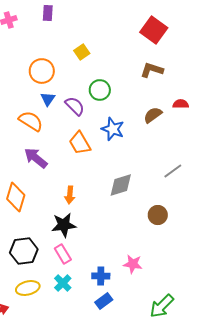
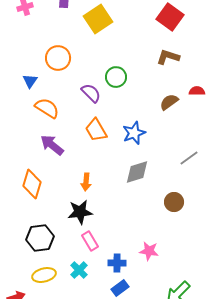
yellow square: (82, 52) -> (98, 19), moved, size x1.8
blue triangle: (48, 99) -> (30, 81), moved
blue star: (113, 129) -> (134, 133), moved, turned 30
pink rectangle: (63, 254) -> (90, 241), moved

